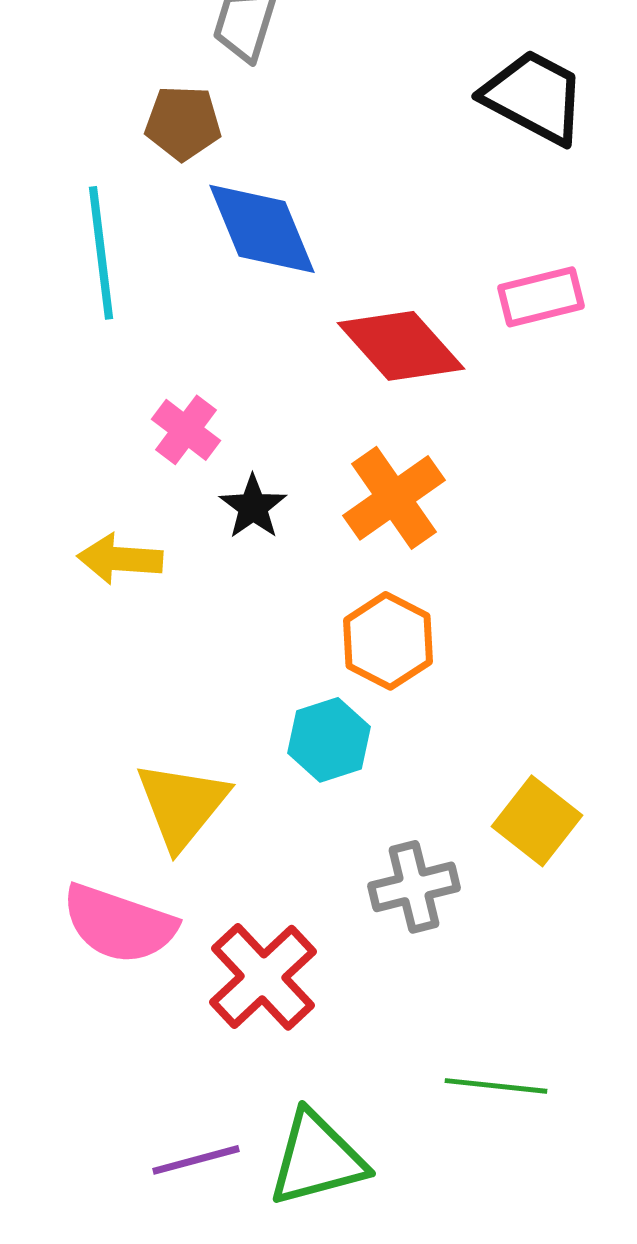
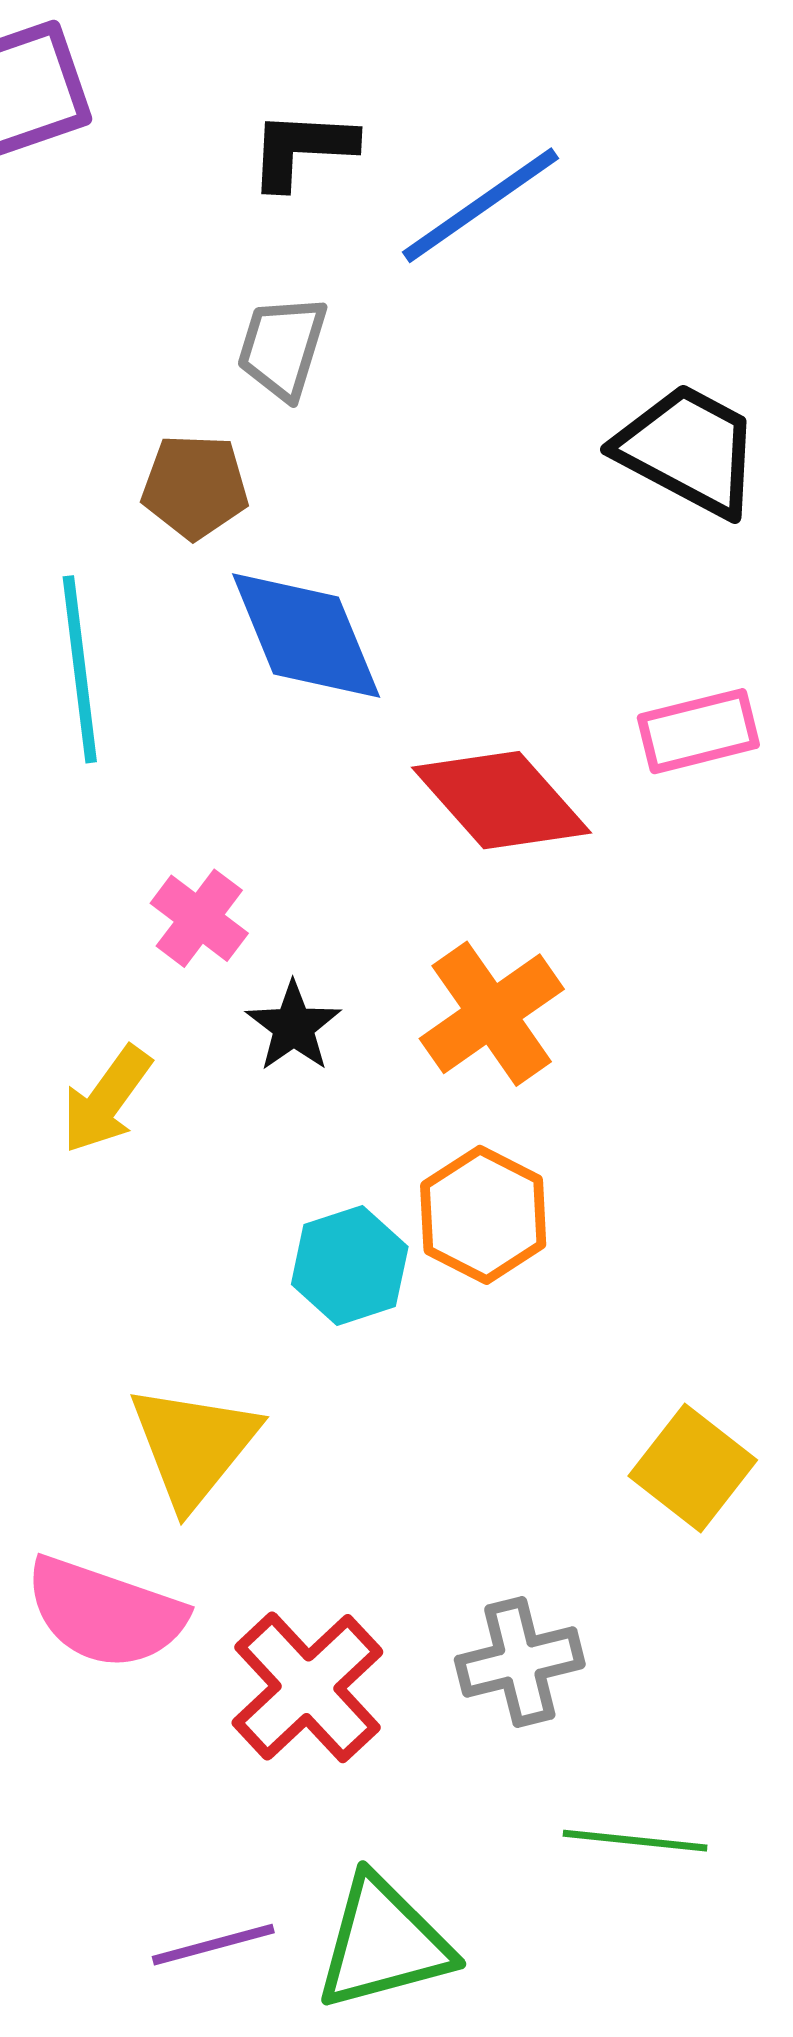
yellow arrow: (120, 559) -> (106, 1100), turned -58
cyan hexagon: (329, 740) -> (350, 1265), moved
gray cross: (414, 887) -> (520, 1662), moved

